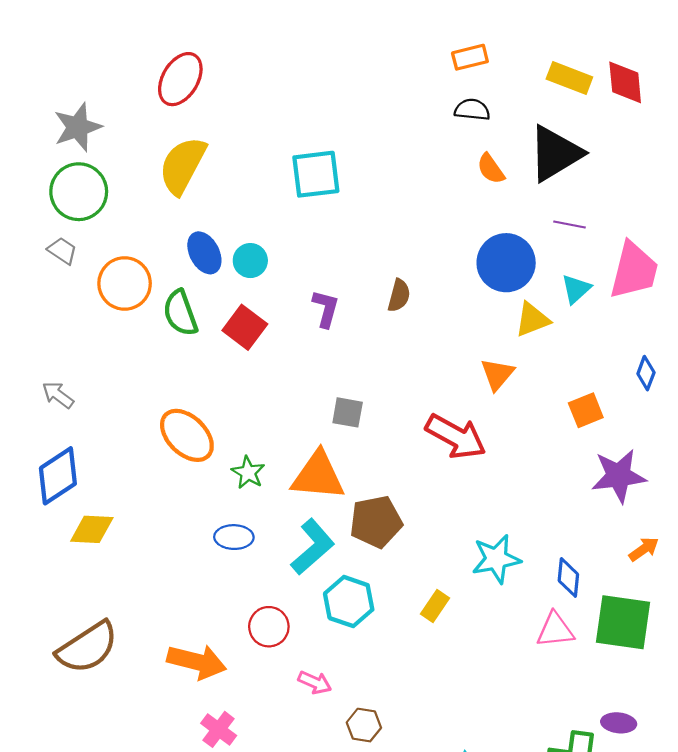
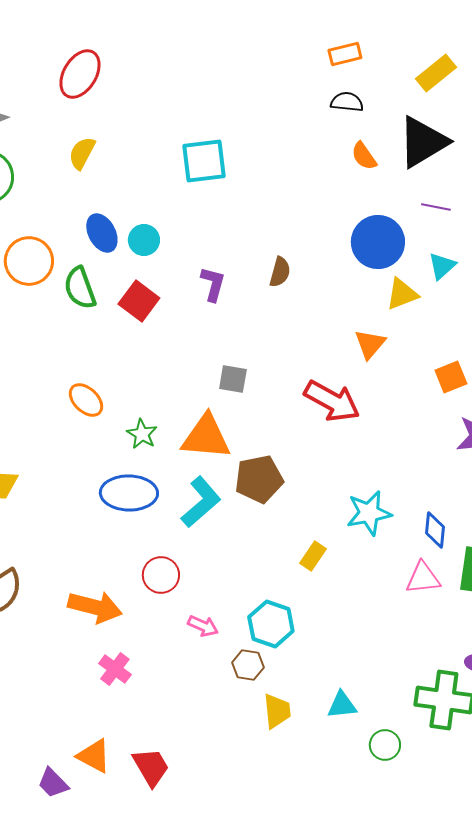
yellow rectangle: (569, 78) -> (436, 73), turned -60
yellow semicircle: (183, 165) -> (82, 153), size x0.6
orange ellipse: (187, 435) -> (86, 400), size x0.7
blue ellipse: (234, 537) -> (129, 493), size x1.6
cyan hexagon: (349, 602) -> (271, 624), moved

